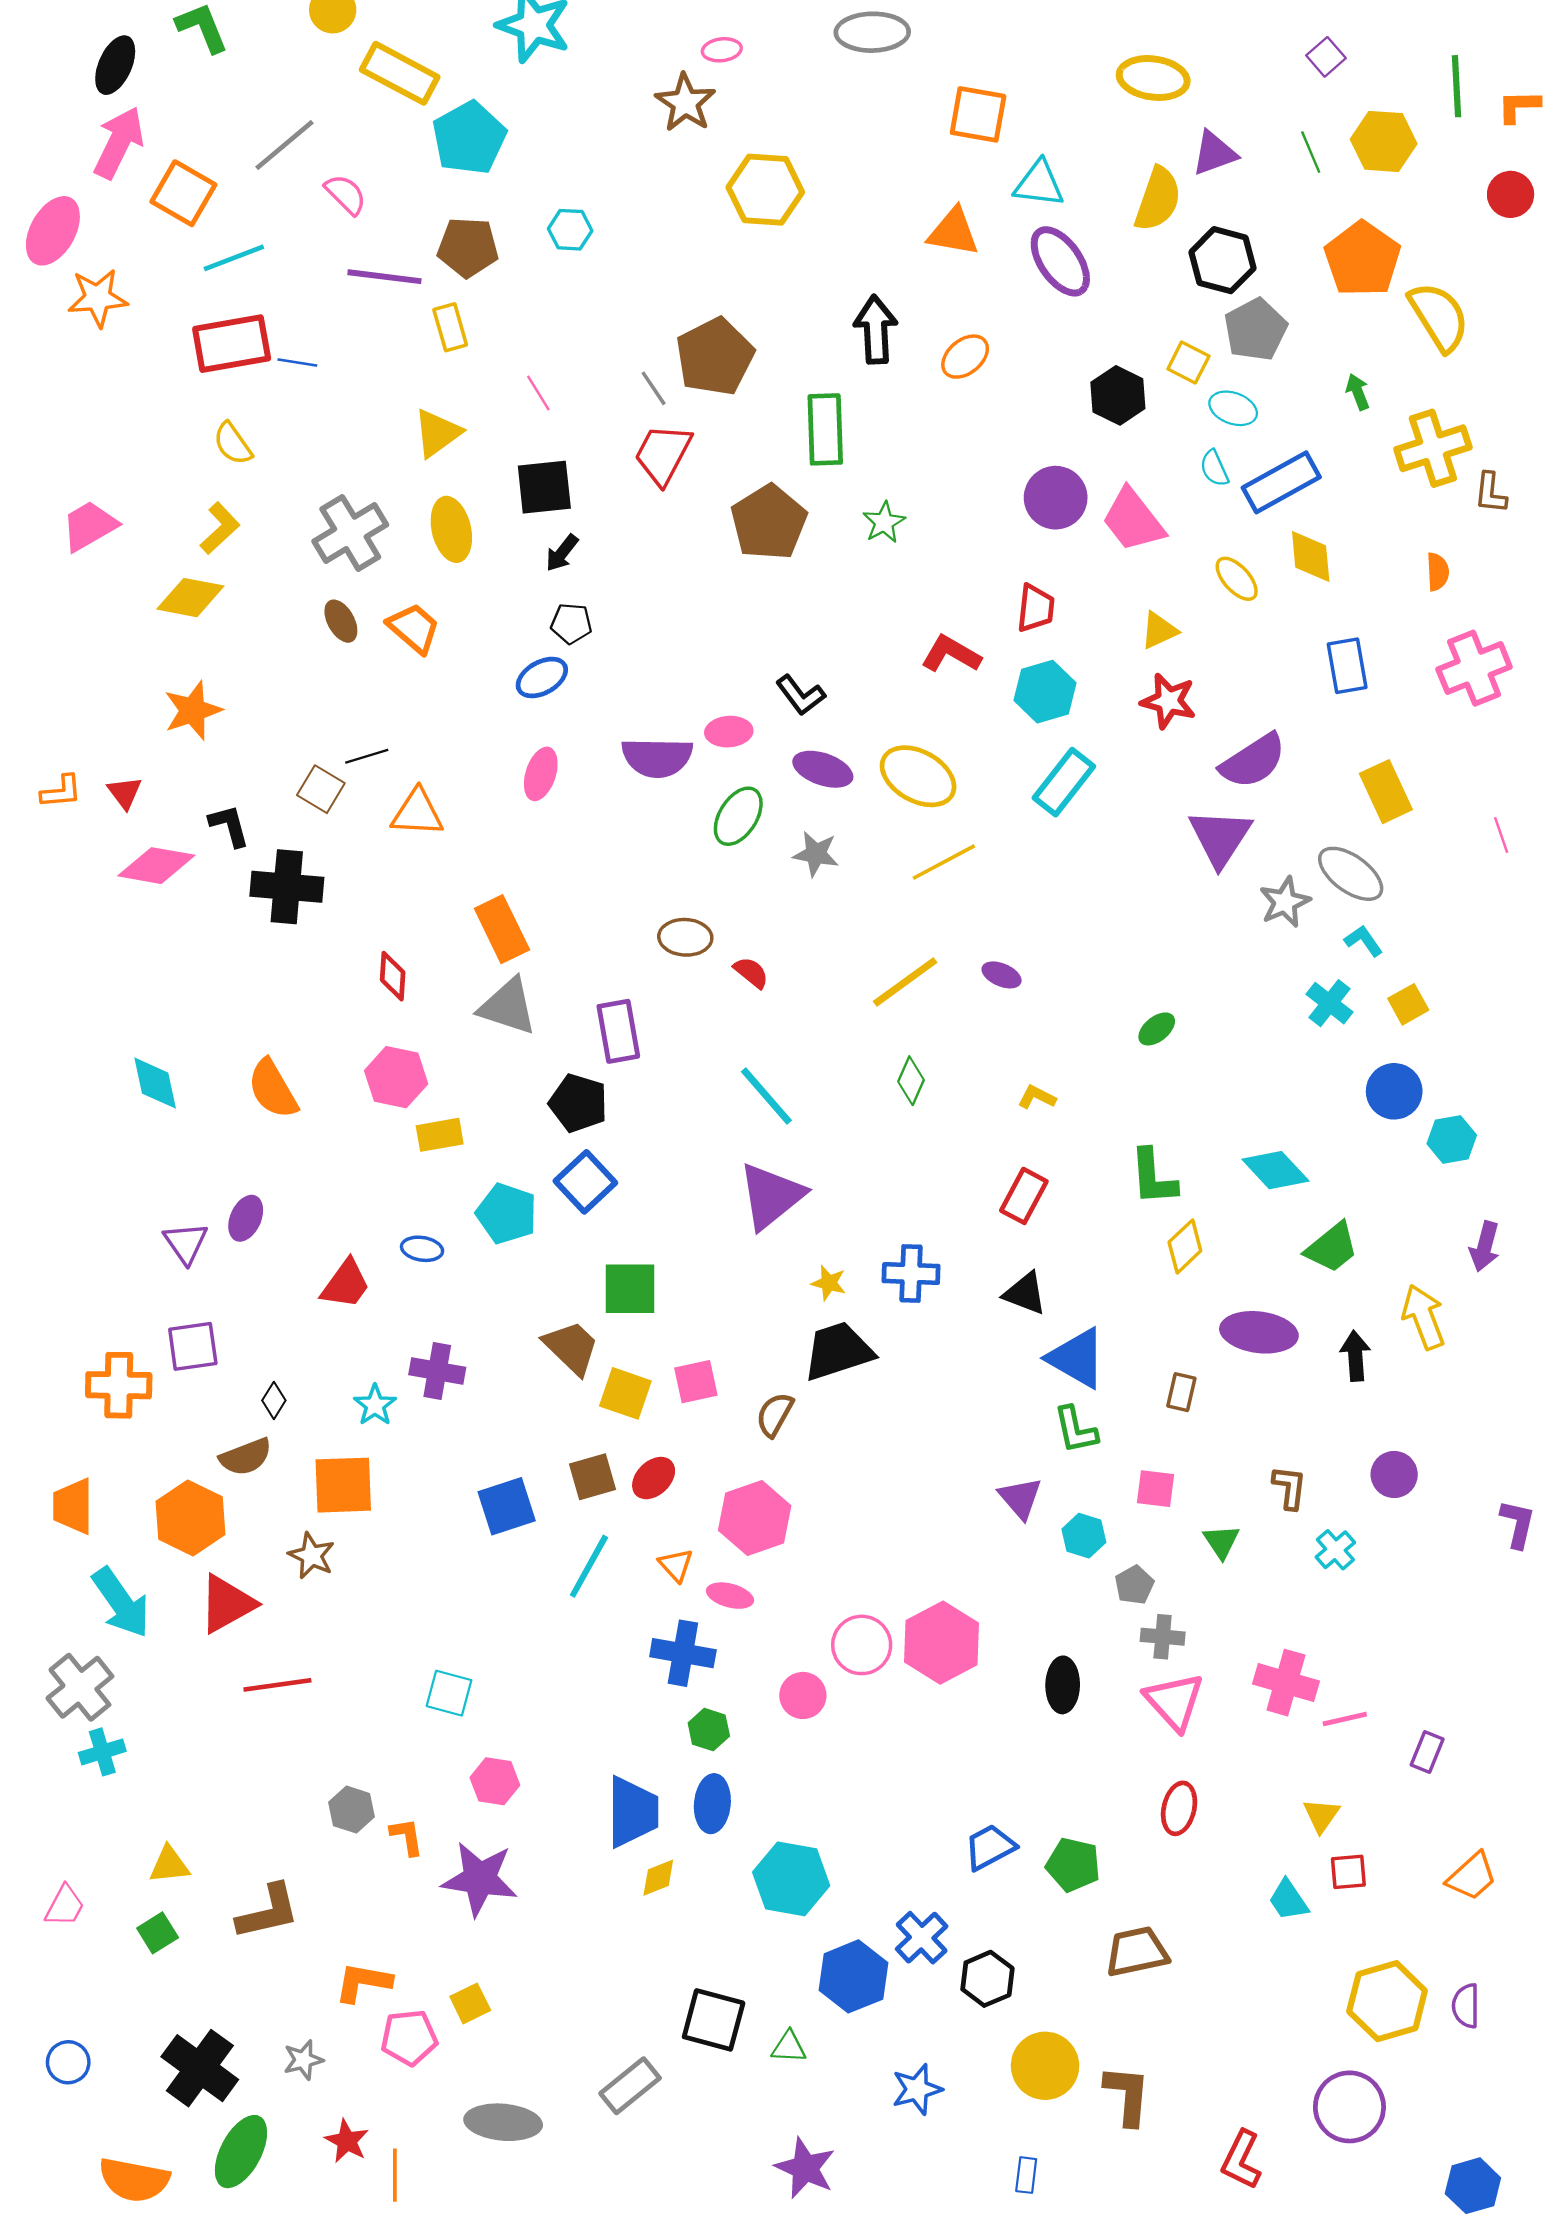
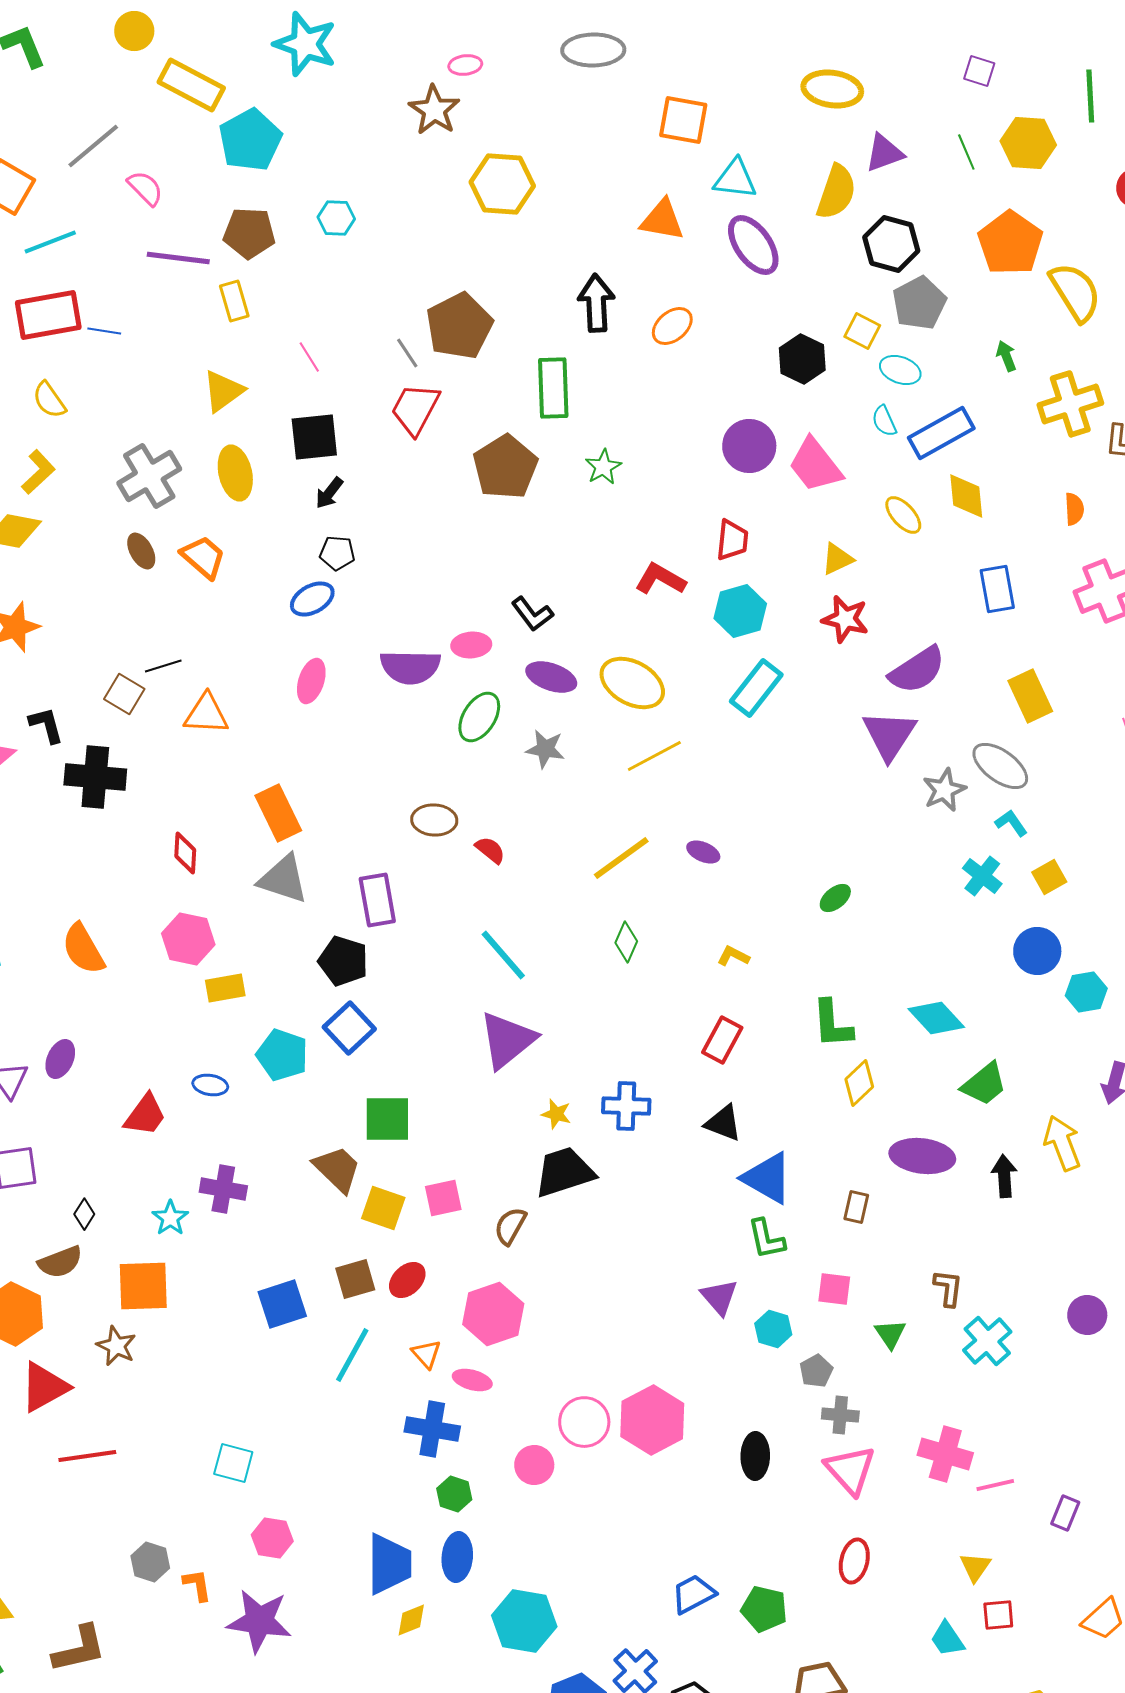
purple square: (1326, 57) -> (979, 71), turned -32
purple circle: (1394, 1475) -> (1087, 1315), moved
cyan cross: (1335, 1550) -> (987, 1341), size x1.4

